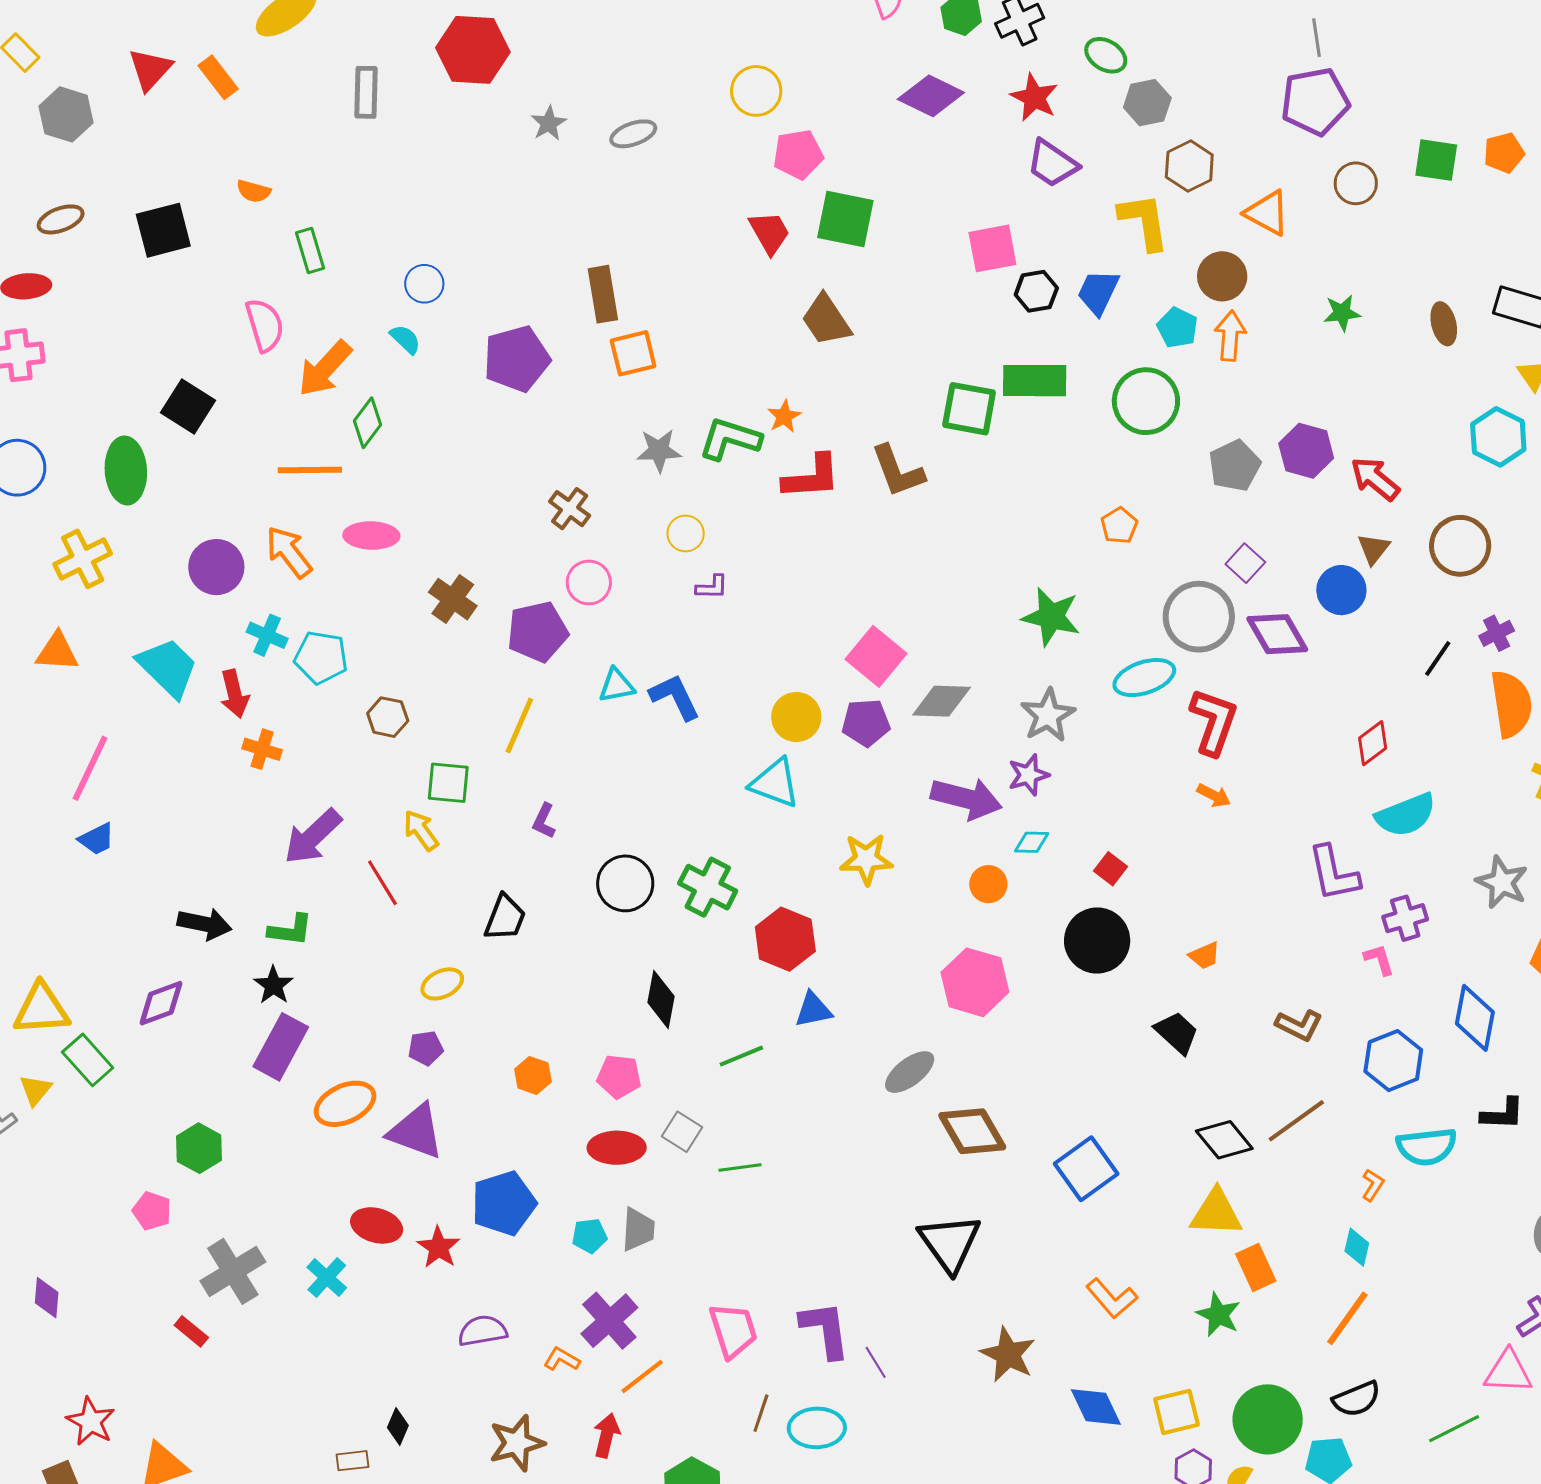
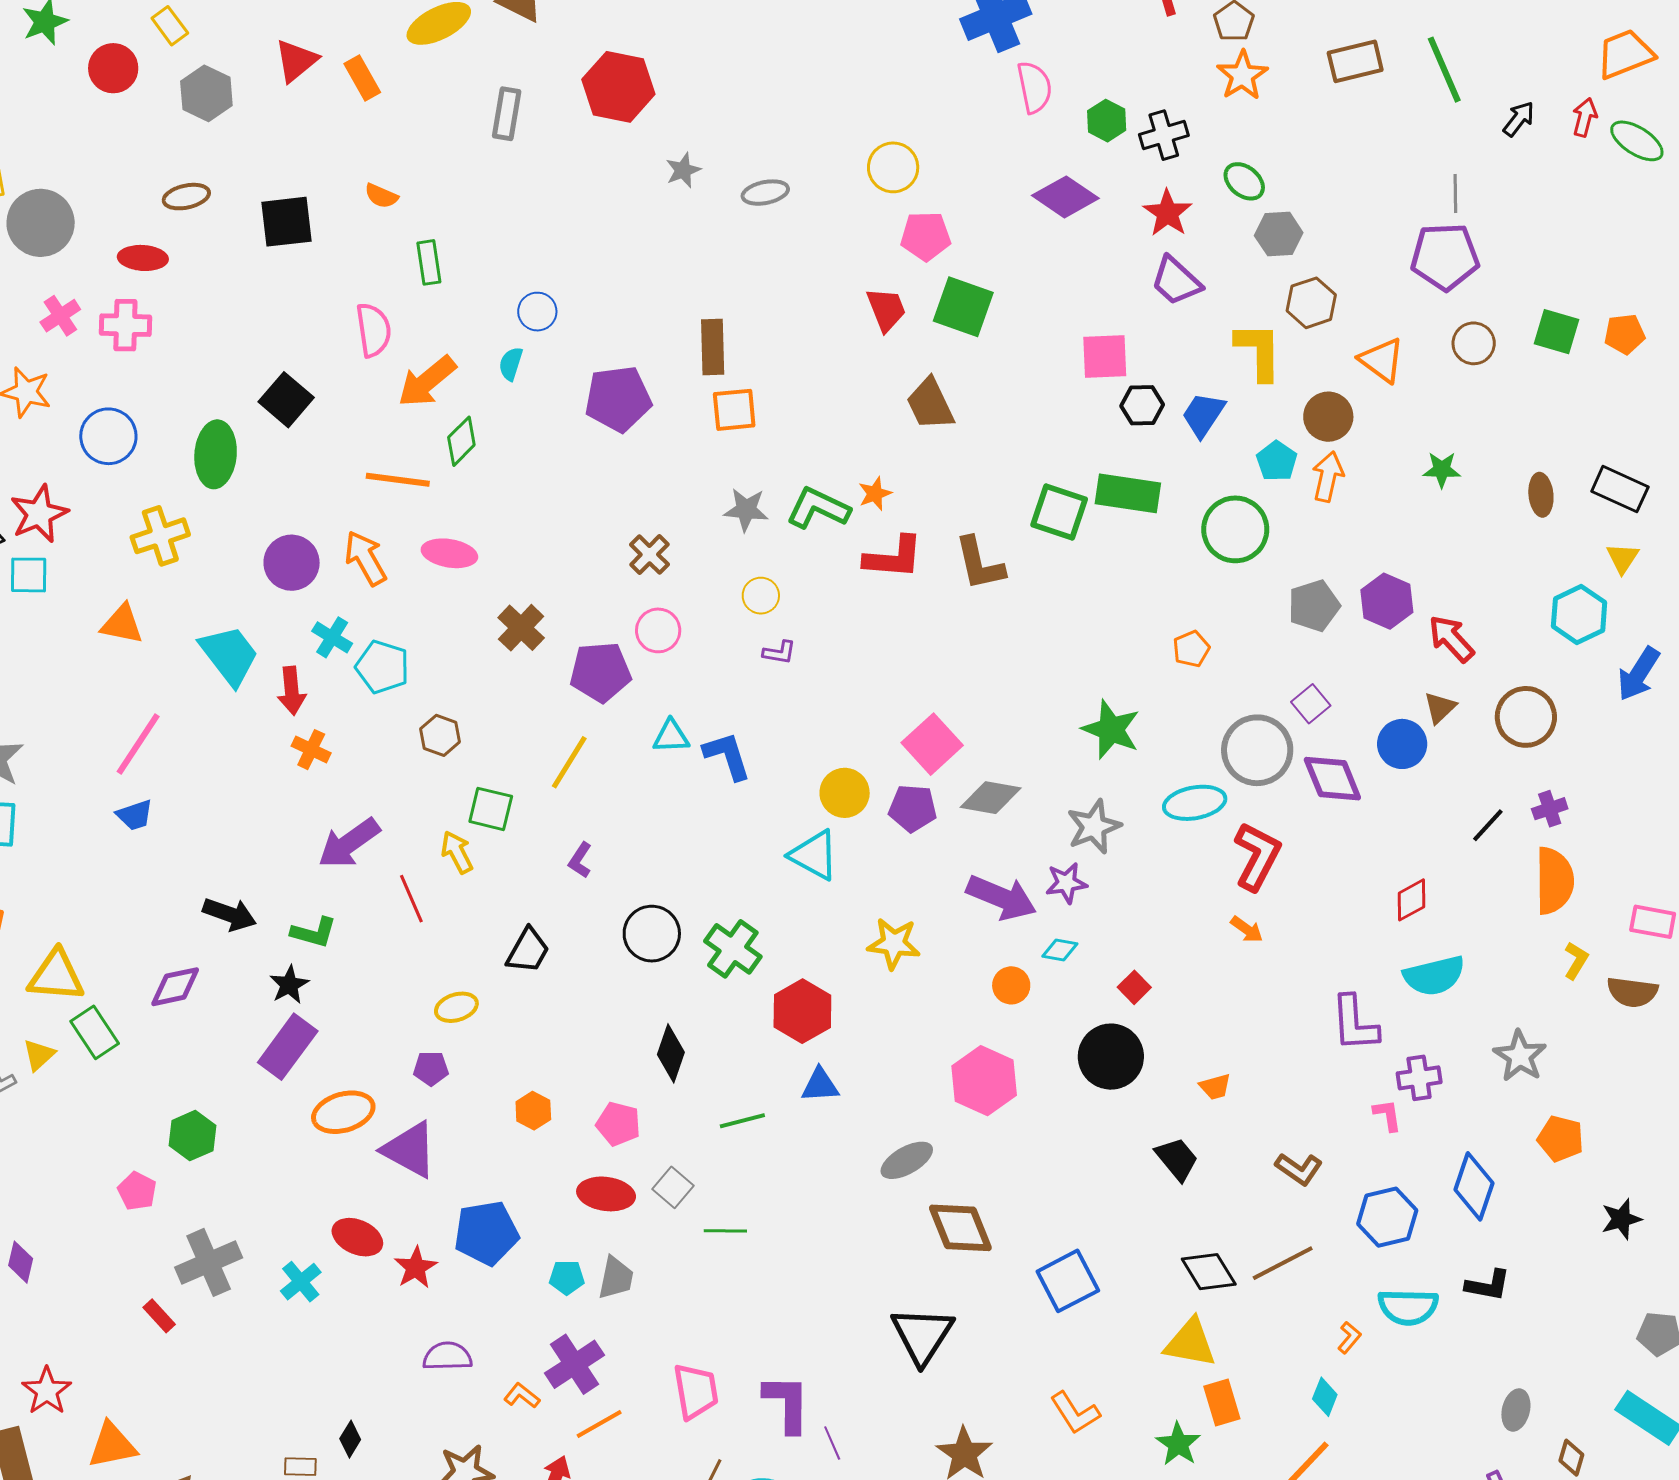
cyan semicircle: (405, 339) -> (511, 364), turned -124

